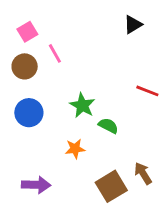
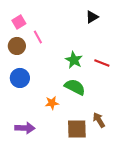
green star: (82, 105) -> (74, 60), moved
green semicircle: (108, 126) -> (75, 87), size x1.5
brown square: (111, 186) -> (77, 129), turned 30

